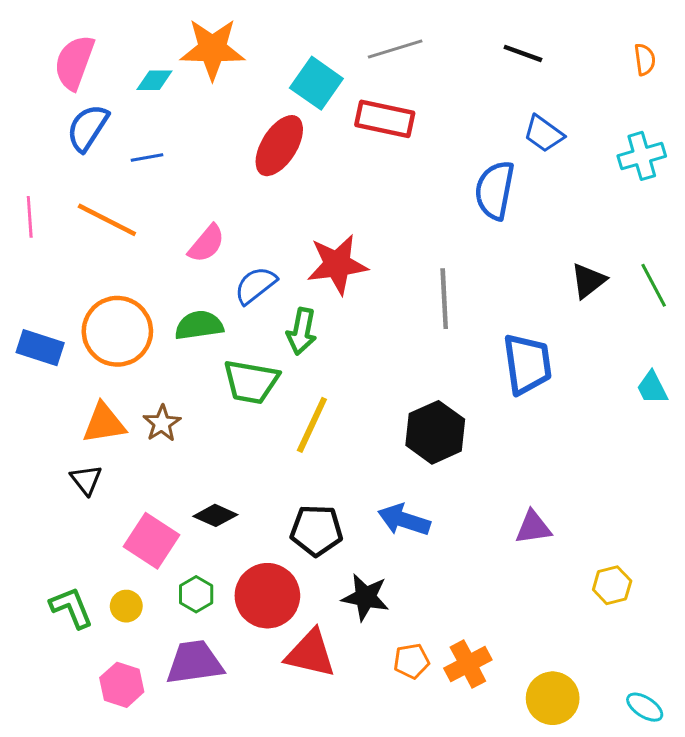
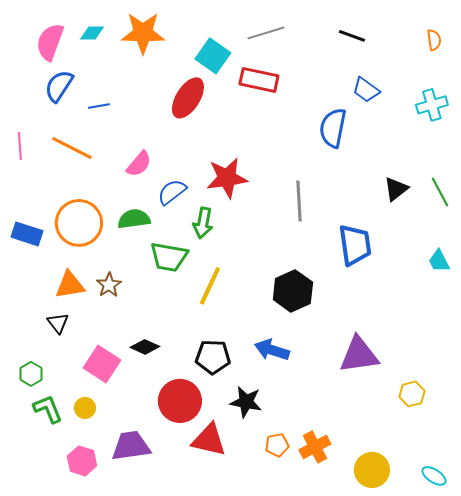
cyan diamond: (154, 80) -> (92, 33), moved
purple triangle: (533, 527) -> (359, 355), size x1.6
green hexagon: (196, 594) -> (31, 374), moved

